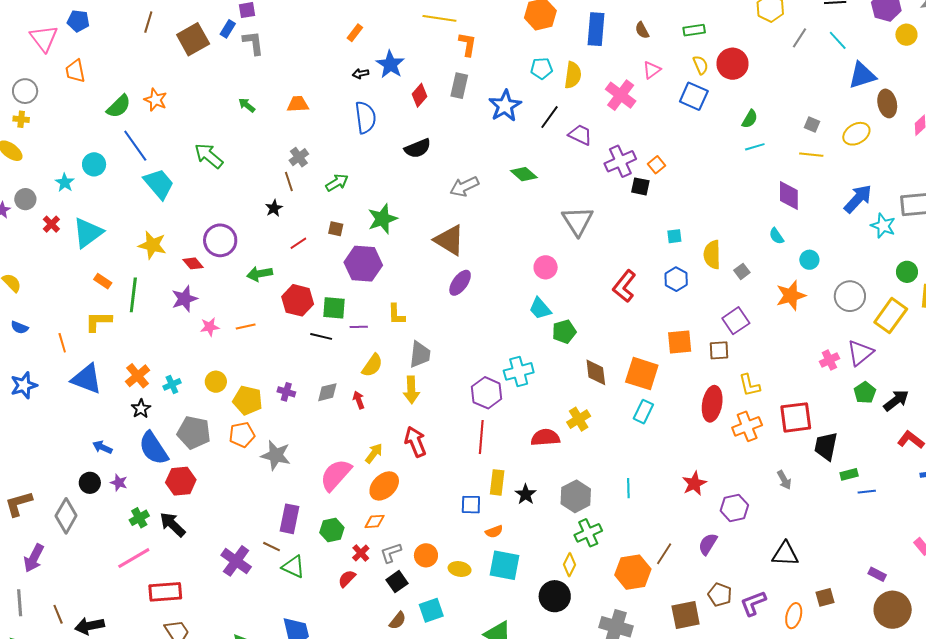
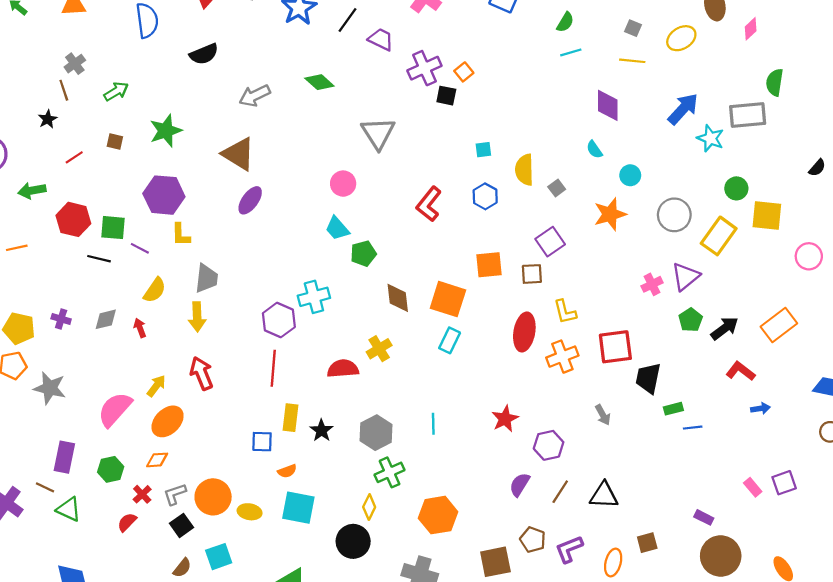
purple hexagon: (363, 264) -> (164, 195), moved
purple line: (359, 327) -> (140, 248), turned 30
brown line: (664, 554) -> (560, 492), moved
orange circle: (426, 555) -> (213, 497), size x1.4

